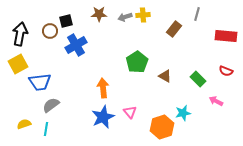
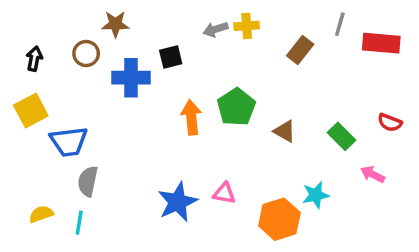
brown star: (99, 14) -> (115, 24), moved
black square: (66, 21) -> (171, 57), moved
black arrow: (20, 34) -> (34, 59), size x0.6
red rectangle: (226, 36) -> (381, 43), moved
blue cross: (76, 45) -> (131, 78), turned 30
orange arrow: (103, 88) -> (191, 117), moved
gray semicircle: (51, 105) -> (88, 181), turned -42
pink triangle: (130, 112) -> (224, 193), turned -40

